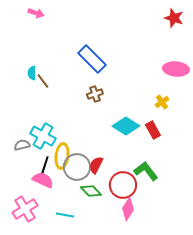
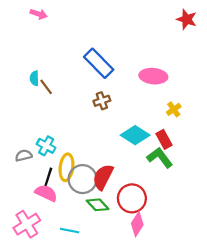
pink ellipse: (176, 69) -> (153, 76), moved
cyan cross: (43, 136) -> (46, 146), size x0.7
red semicircle: (96, 165) -> (103, 177), size x1.4
green L-shape: (146, 171) -> (160, 158), moved

